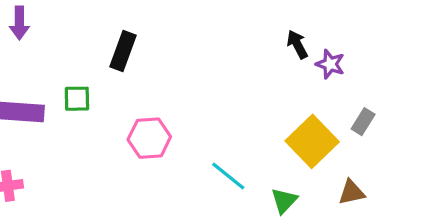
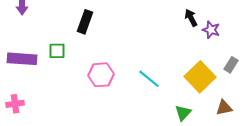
cyan line: (228, 176) -> (149, 79), moved

